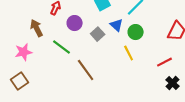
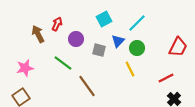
blue triangle: (117, 25) -> (118, 41), turned 32
brown arrow: (37, 28) -> (38, 34), moved
gray square: (98, 34) -> (99, 50), turned -32

